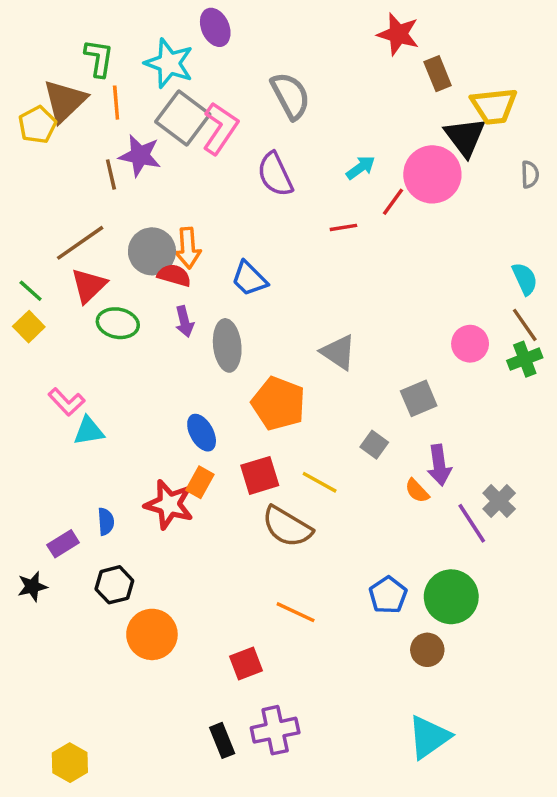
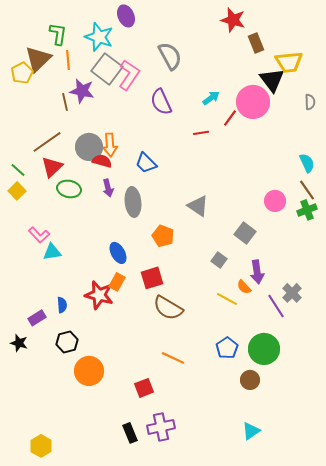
gray square: (419, 398) -> (245, 233), turned -30
orange pentagon: (278, 404) -> (163, 236), size x0.7
yellow line: (320, 482) -> (227, 299), moved
black star: (32, 587) -> (19, 343), turned 30
cyan triangle: (429, 737) -> (251, 431), size x0.7

